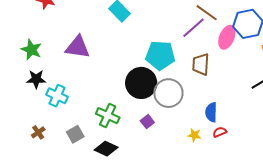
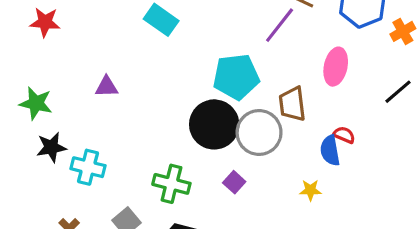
pink ellipse: (227, 37) -> (336, 67), moved
purple triangle: (78, 47) -> (107, 87), size x0.6
brown trapezoid: (201, 64) -> (292, 104), moved
red semicircle: (220, 132) -> (344, 135), moved, turned 56

